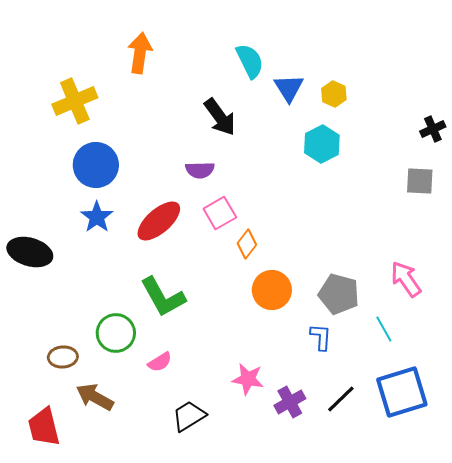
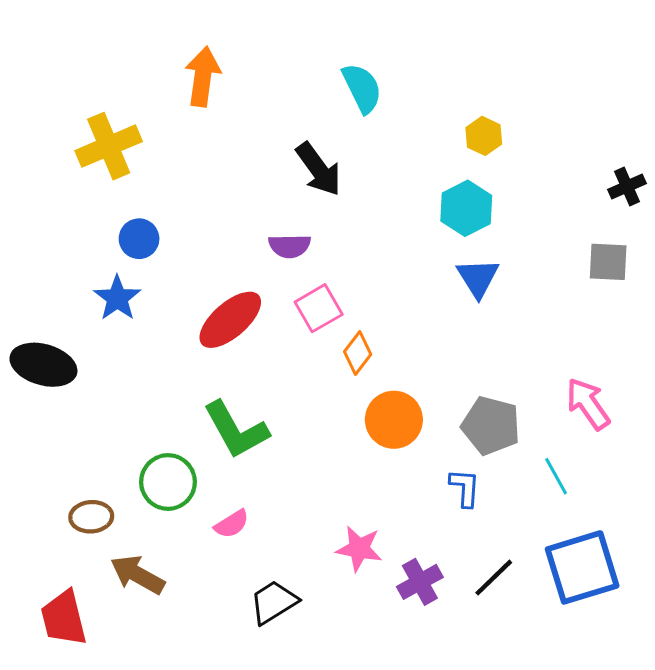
blue triangle: (289, 88) -> (478, 278), moved
blue circle: (96, 165) -> (139, 239), size x0.6
blue star: (97, 217) -> (117, 298), moved

